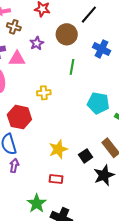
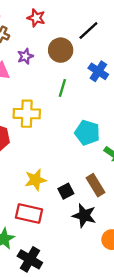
yellow cross: (44, 93) -> (27, 114), size x1.6
black star: (104, 175) -> (84, 216), turned 30
red rectangle: (56, 179) -> (29, 213), size x1.6

